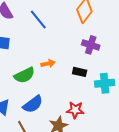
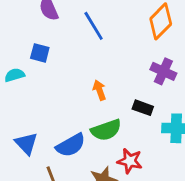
orange arrow: (48, 64) -> (99, 90), turned -104
green semicircle: (24, 75) -> (106, 130), moved

